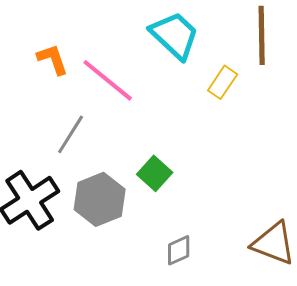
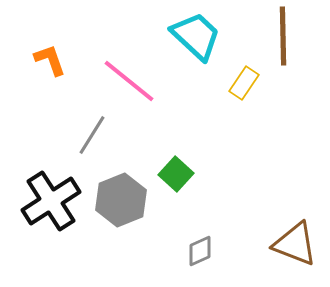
orange L-shape: (53, 59) -> (50, 60), moved

